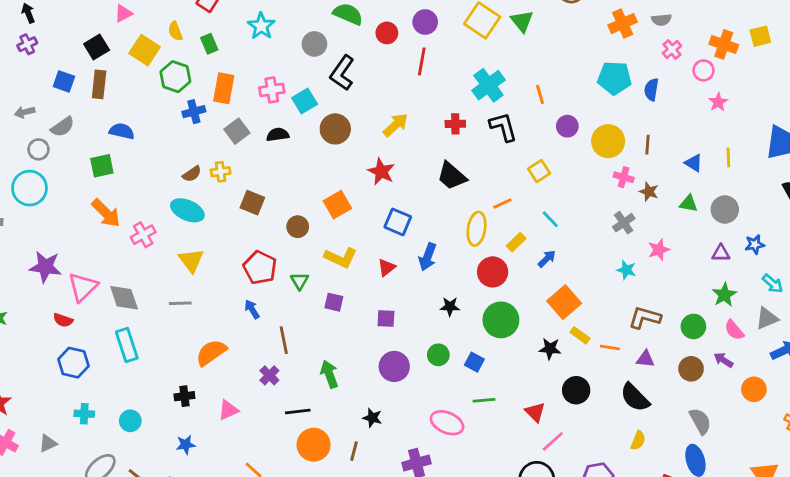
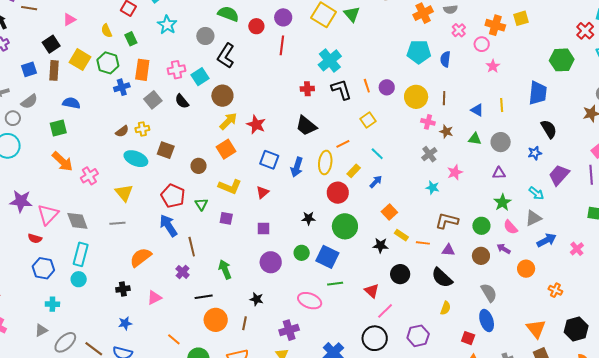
yellow square: (145, 50) -> (80, 60), moved
blue square: (64, 81) -> (29, 69), turned -35
orange line: (540, 94) -> (367, 86), moved
yellow arrow: (395, 125) -> (228, 121), moved
black semicircle: (278, 135) -> (182, 101), turned -119
cyan ellipse: (187, 210) -> (136, 159), moved
blue star: (755, 244) -> (535, 153), moved
blue arrow: (428, 257) -> (297, 167), moved
orange square: (564, 302) -> (389, 212), size x0.7
blue arrow: (252, 309) -> (168, 226), size x1.6
cyan rectangle: (127, 345) -> (81, 254), turned 35
blue square: (474, 362) -> (327, 257), size x1.6
cyan circle: (130, 421) -> (79, 279), moved
gray triangle: (48, 443) -> (41, 330), moved

